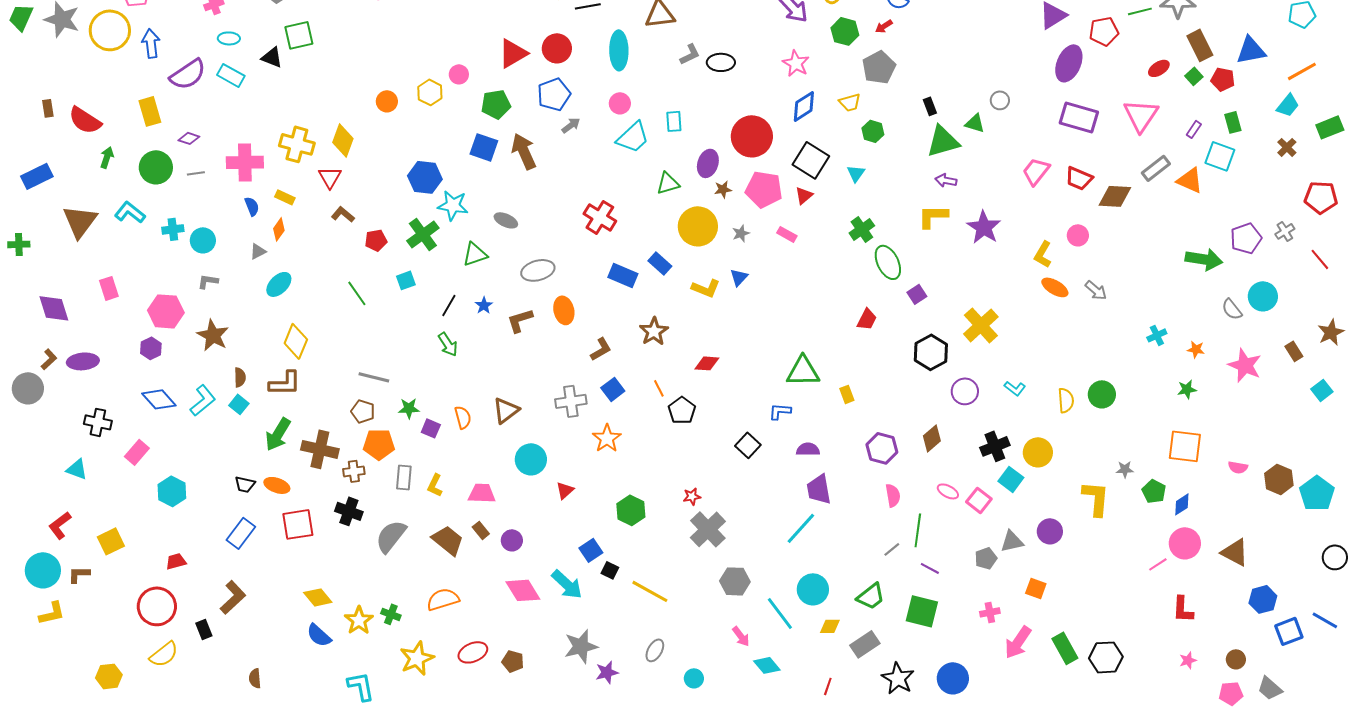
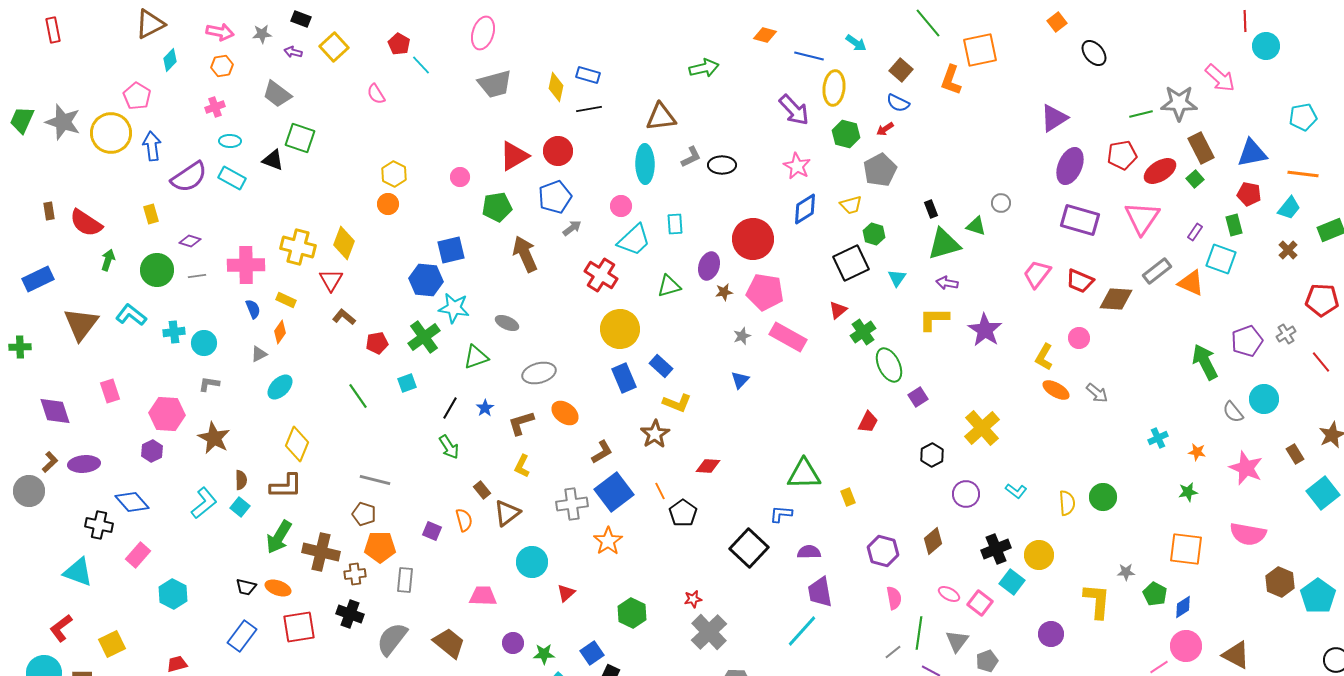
red pentagon: (1104, 31) -> (1122, 155), moved
green square: (299, 35) -> (300, 138), turned 32
cyan ellipse: (619, 50) -> (645, 164), moved
red ellipse: (1159, 68) -> (1160, 171), size x1.5
orange line: (1302, 71) -> (1303, 174), turned 36
red pentagon: (1223, 79) -> (1249, 194), moved
yellow hexagon: (430, 92) -> (394, 174), moved
yellow rectangle: (150, 111) -> (151, 214), size x0.7
blue square: (484, 147) -> (451, 250), moved, turned -32
black square: (811, 160) -> (851, 263), moved, turned 33
cyan triangle: (856, 173) -> (897, 278), moved
red triangle: (804, 195) -> (838, 310), moved
red cross: (600, 217) -> (601, 275), moved
yellow circle: (698, 226) -> (620, 329), moved
pink rectangle: (787, 234) -> (788, 337), size x1.8
green arrow: (1204, 259) -> (1205, 362), turned -126
blue rectangle: (623, 275) -> (624, 378), turned 44
yellow L-shape: (706, 288) -> (677, 403), moved
orange ellipse: (564, 310) -> (565, 413), turned -40
black hexagon: (931, 352) -> (932, 455), size x0.7
blue square: (613, 389) -> (614, 492), size x1.6
cyan square: (1322, 390) -> (1323, 493), size x1.5
blue diamond: (159, 399) -> (132, 502), moved
green star: (409, 408) -> (544, 654), moved
black square: (748, 445) -> (749, 548), size x1.5
pink semicircle: (1238, 467) -> (1248, 534), moved, size x1.8
cyan triangle: (77, 469) -> (78, 572), size x1.4
yellow L-shape: (435, 485) -> (522, 466), moved
brown rectangle: (481, 530) -> (482, 490), moved
gray triangle: (1012, 541) -> (957, 641), moved, turned -40

